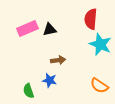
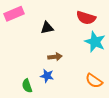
red semicircle: (91, 19) -> (86, 18), turned -78
pink rectangle: (27, 29) -> (14, 14), moved

